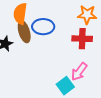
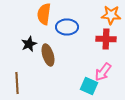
brown ellipse: (24, 32) -> (48, 55), moved
cyan square: (65, 86) -> (89, 86), turned -30

